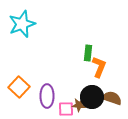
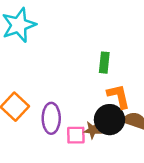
orange L-shape: (99, 67) -> (119, 96), moved, turned -35

